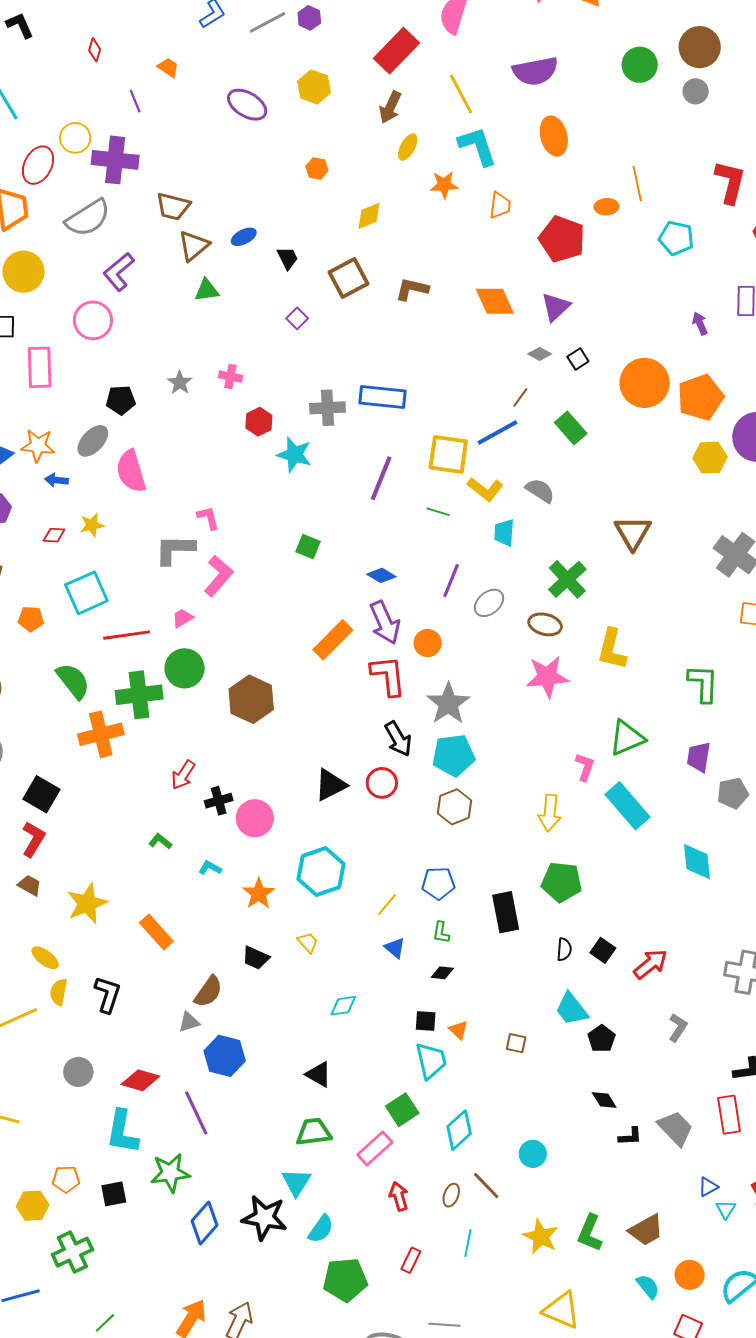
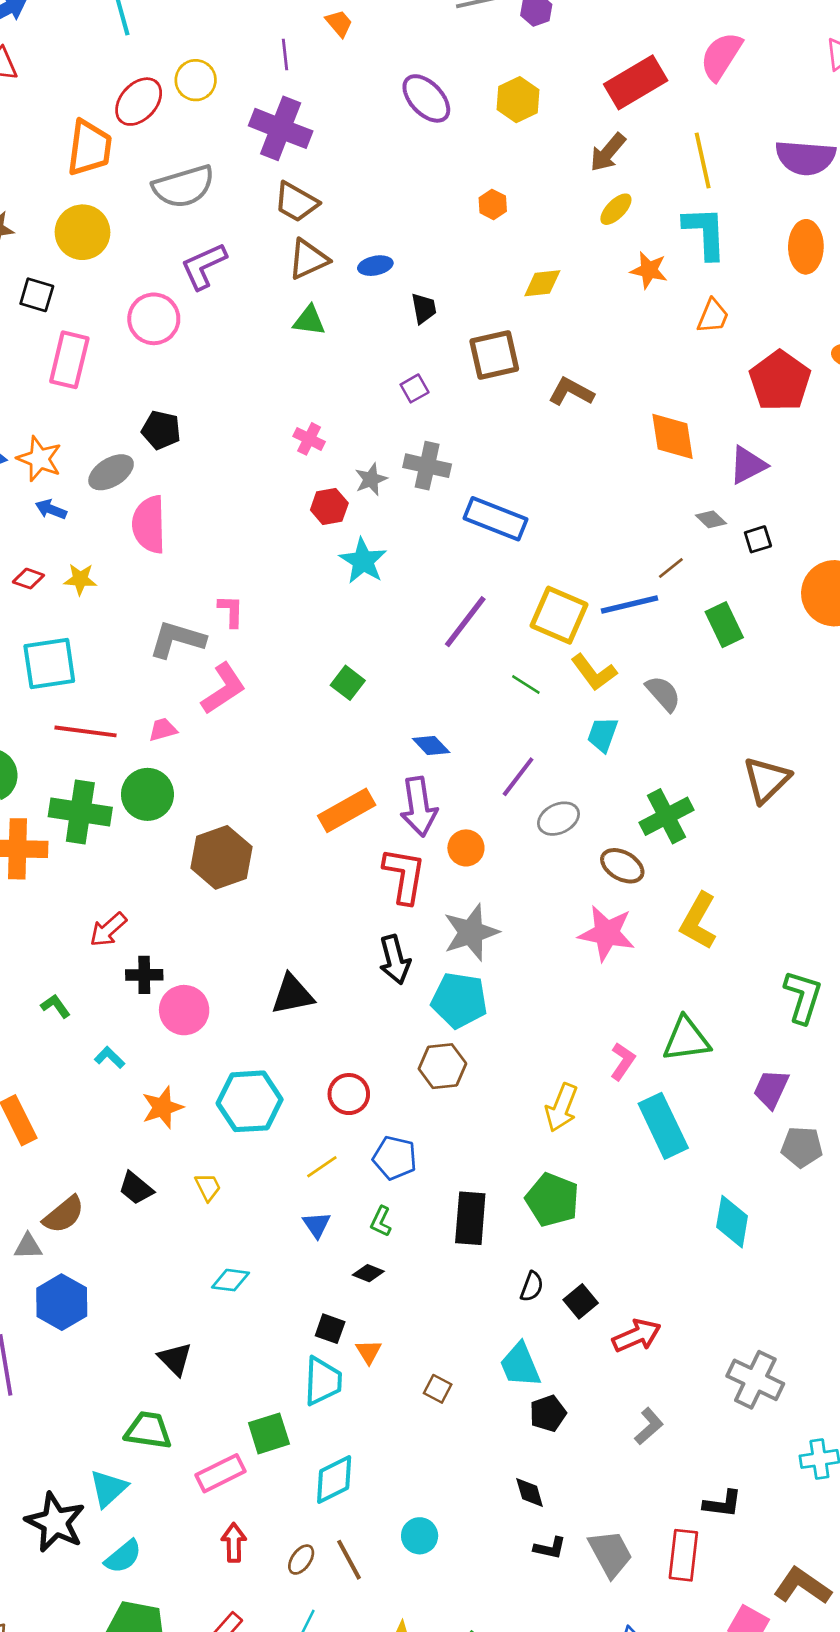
purple cross: (115, 160) -> (281, 128), moved
gray star: (180, 383) -> (371, 479), moved
gray cross: (328, 408) -> (427, 466), moved
red circle: (382, 783) -> (349, 1094), moved

